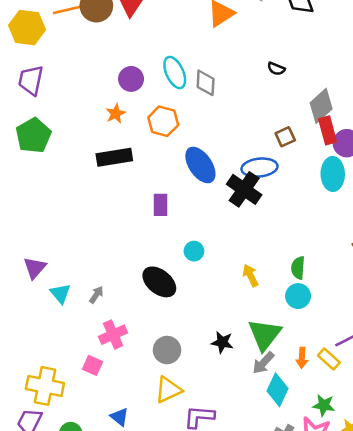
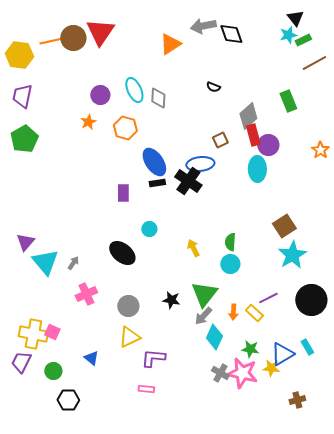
black rectangle: (114, 157) -> (157, 183), moved, size x0.6
cyan triangle: (60, 293) -> (45, 262), size x1.6
pink square: (92, 365) -> (52, 332), moved

